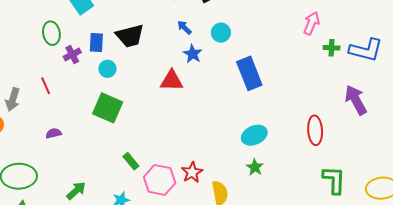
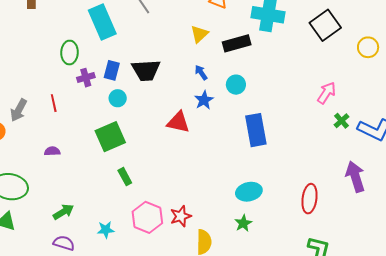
green cross: (332, 48) -> (342, 121), turned 35
green square: (108, 108) -> (110, 137), turned 32
green rectangle: (131, 161) -> (125, 177), moved

